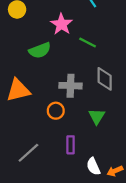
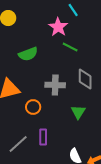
pink star: (61, 24) -> (58, 27), moved
orange circle: (56, 111) -> (33, 107), moved
purple rectangle: (71, 145) -> (43, 137), moved

